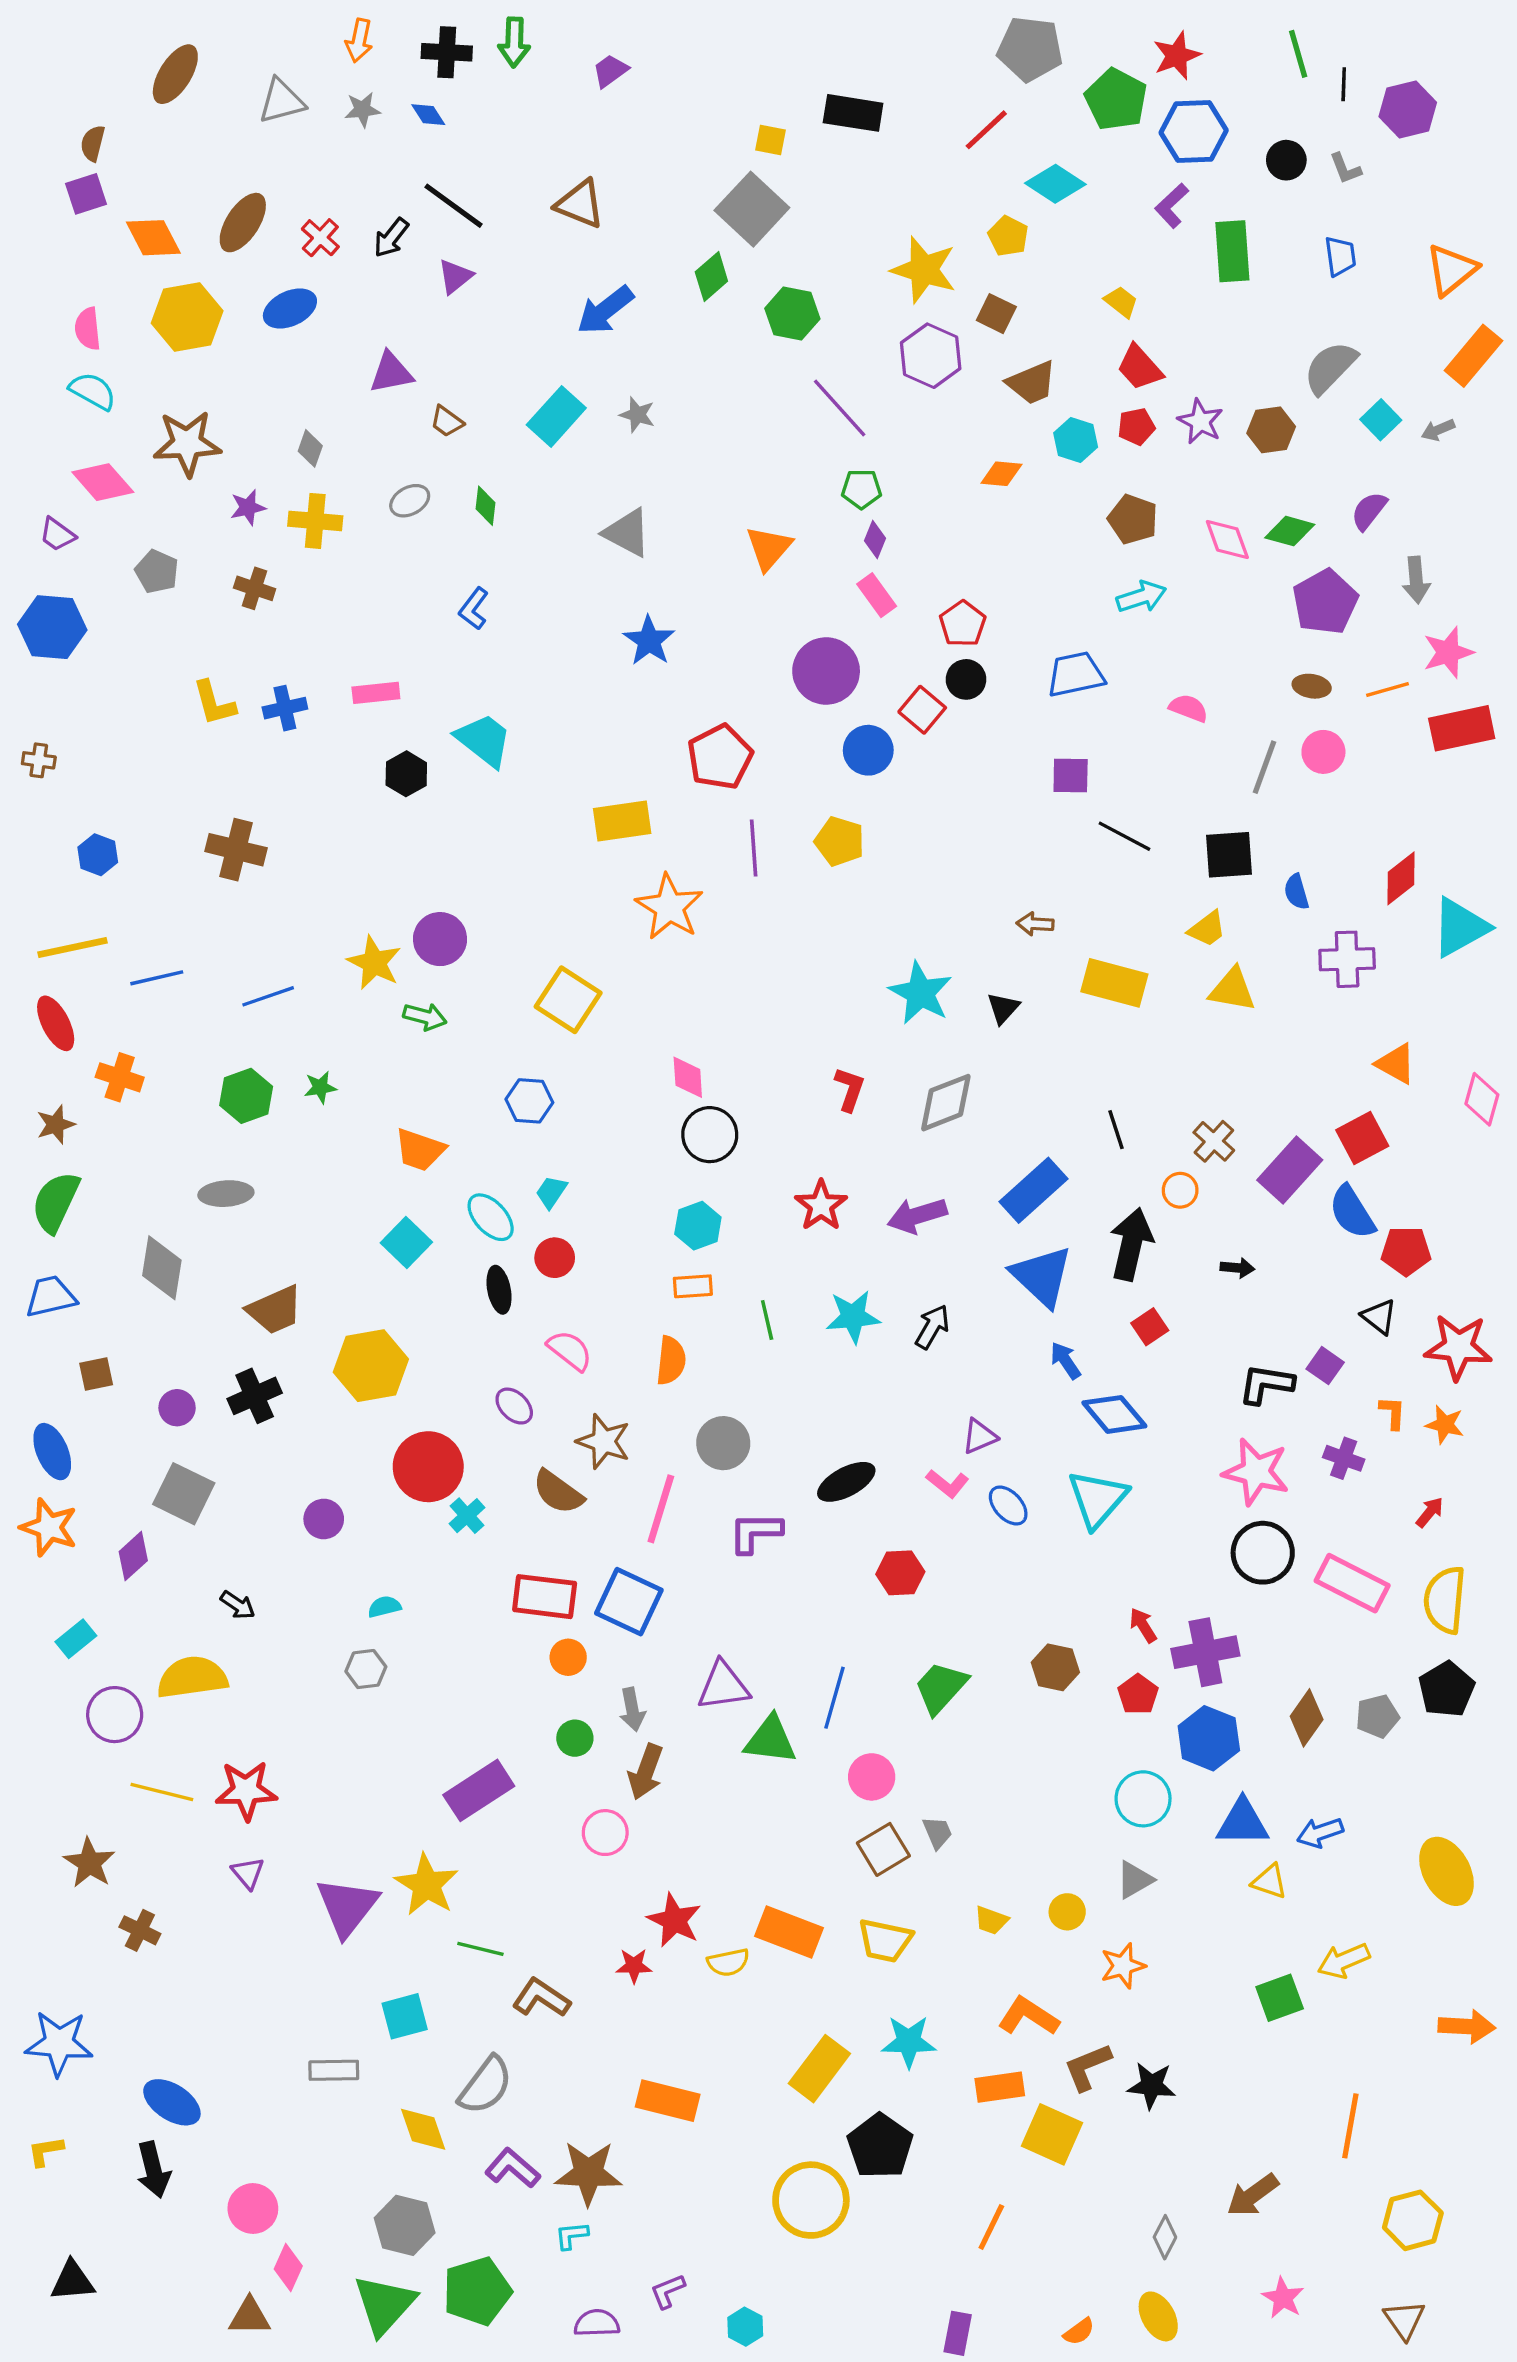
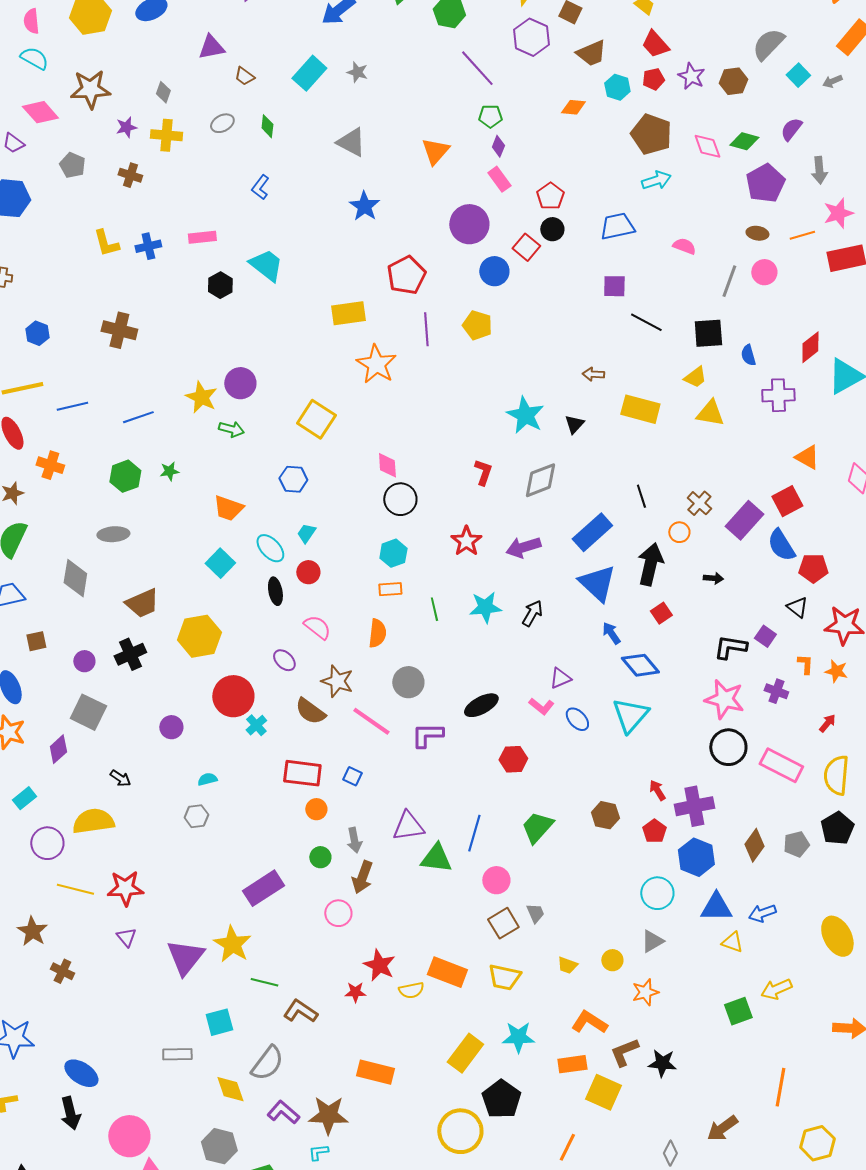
brown pentagon: (1133, 519) -> (651, 134), size x1.4
pink line: (661, 1509) -> (371, 721), turned -72
blue square: (629, 1602) -> (352, 776), size x0.5
pink circle: (253, 2209) -> (129, 1136), size x1.4

